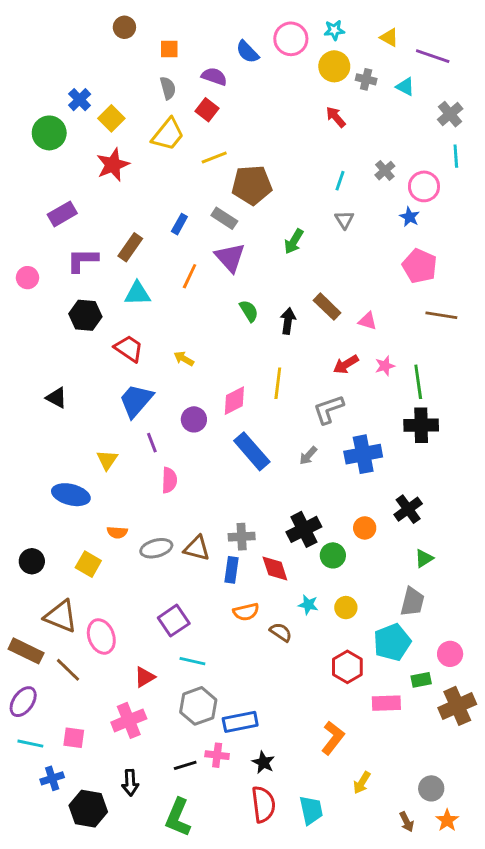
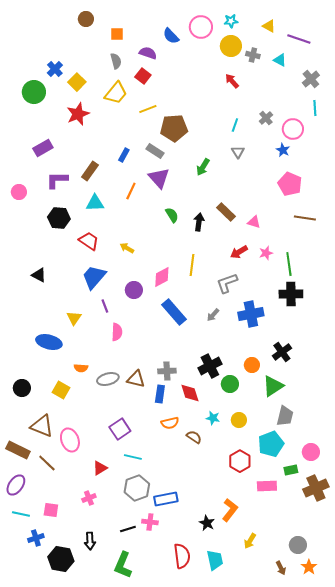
green triangle: (424, 558) -> (273, 386), moved, size x1.6
pink cross: (129, 720) -> (89, 498), size x0.6
black star: (263, 762) -> (207, 523), moved

